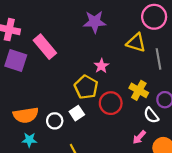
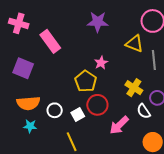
purple square: (16, 61) -> (23, 68), moved
red circle: (111, 103) -> (97, 105), moved
white square: (77, 113) -> (78, 115), moved
pink arrow: (139, 137) -> (119, 125), moved, size x1.5

